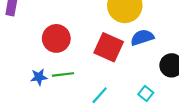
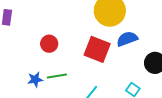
red circle: (56, 38) -> (49, 44), size x0.7

